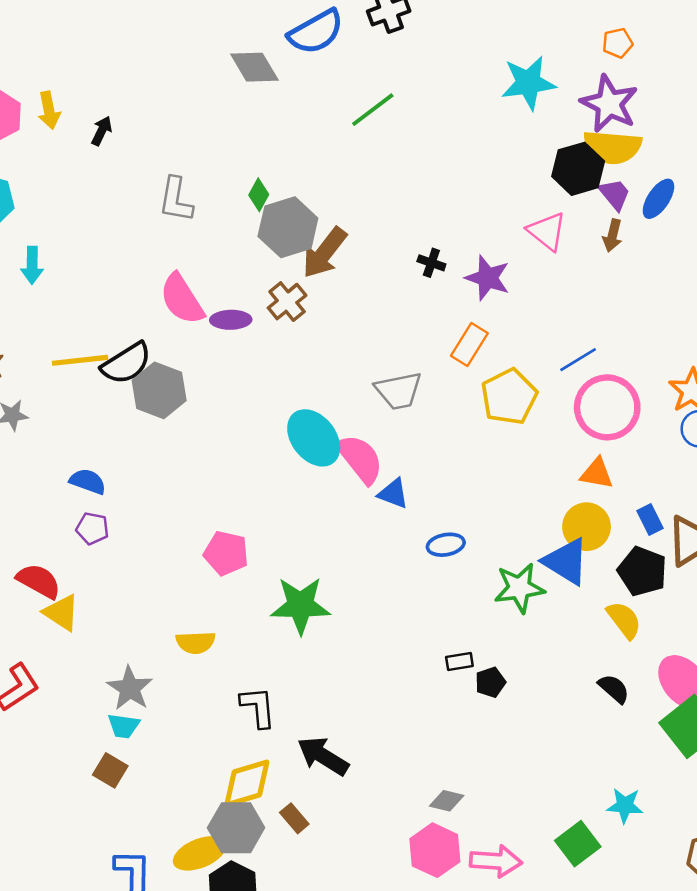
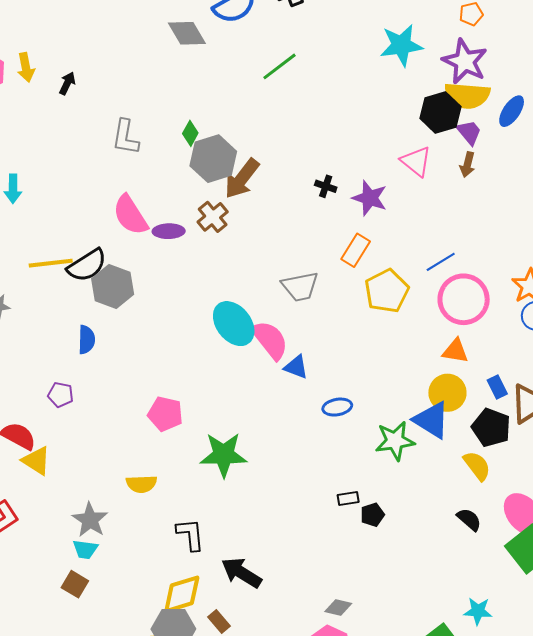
blue ellipse: (658, 199) -> (512, 111), moved
blue semicircle: (88, 481) -> (86, 340), moved, turned 72

